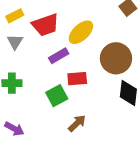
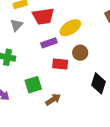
brown circle: (116, 58) -> (80, 53), moved, size x0.6
green square: (57, 96) -> (33, 85), moved

